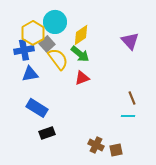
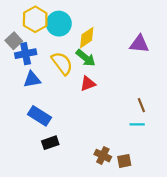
yellow hexagon: (33, 33) -> (35, 19), moved
purple triangle: (130, 41) -> (139, 44), turned -42
gray square: (47, 44) -> (14, 41), moved

